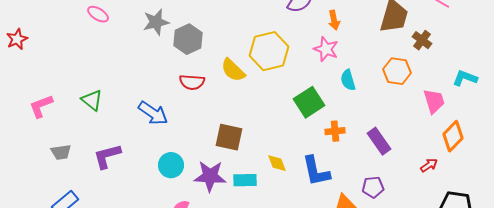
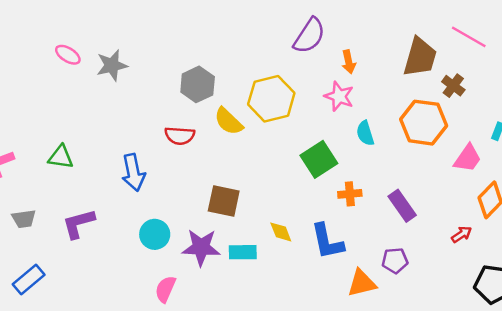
gray star: (156, 22) -> (112, 65), moved
gray hexagon: (188, 39) -> (198, 84), moved
orange hexagon: (397, 71) -> (424, 123), size x1.4
green triangle: (92, 100) -> (61, 157), turned -30
pink trapezoid: (434, 101) -> (468, 158), turned 52
blue arrow: (153, 113) -> (133, 172), turned 44

